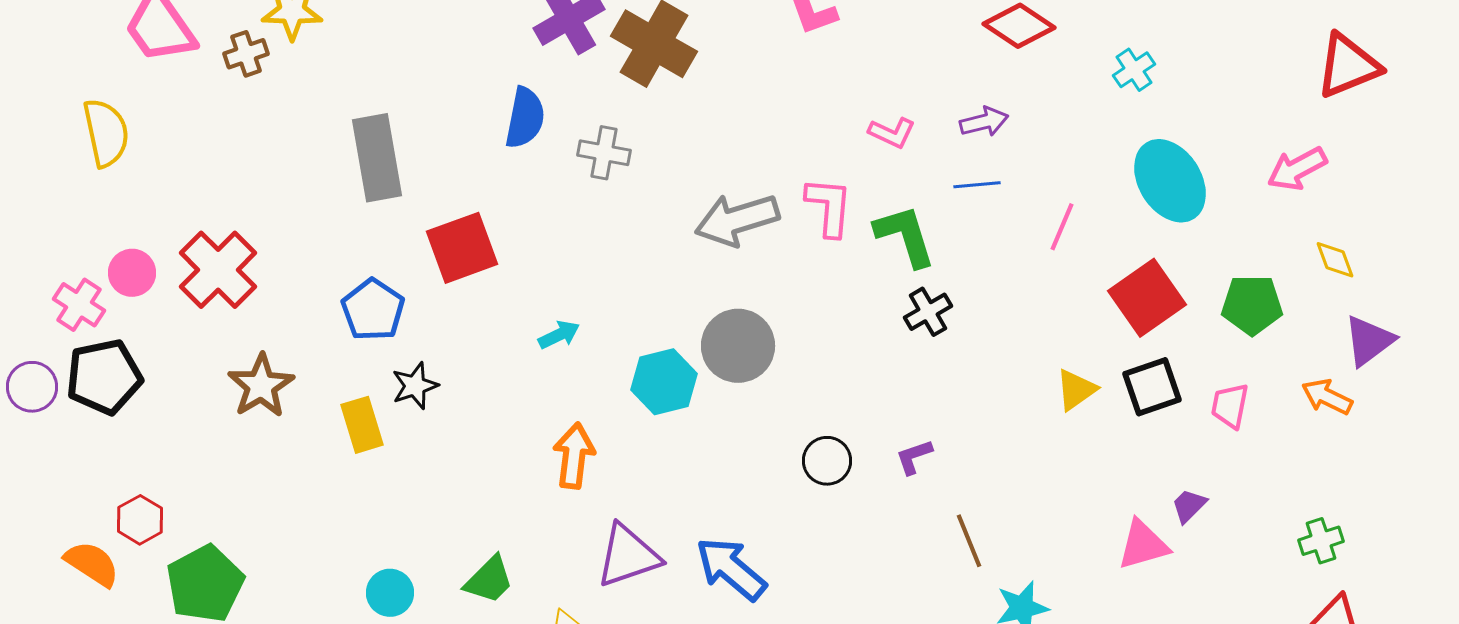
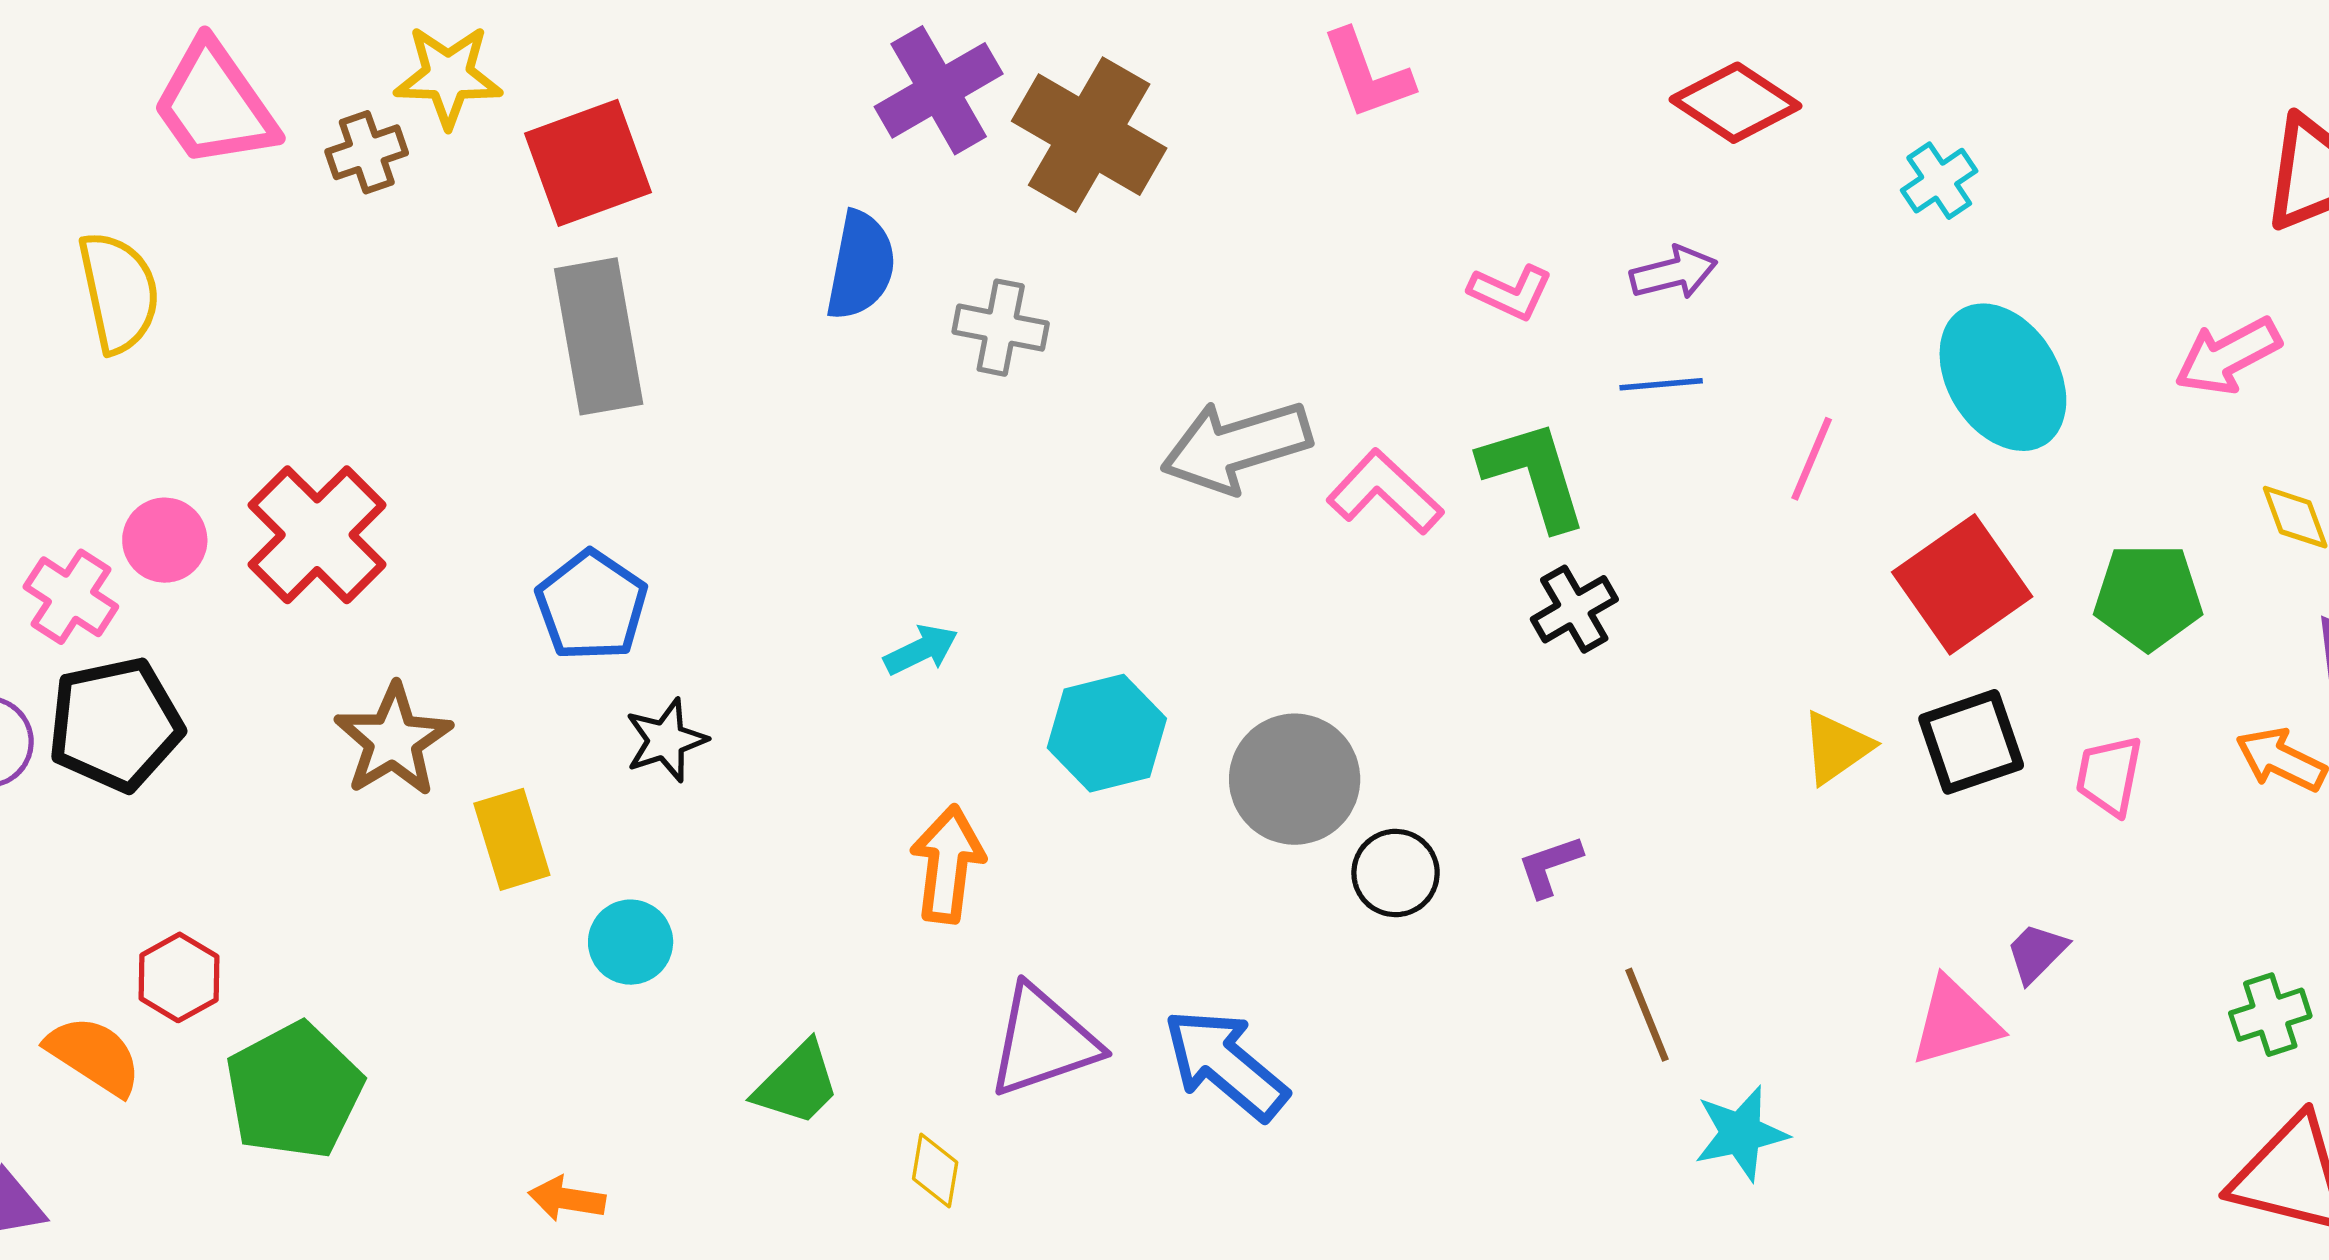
pink L-shape: (829, 207) -> (1385, 492), moved, turned -52
red square: (462, 248) -> (588, 163), moved
gray circle: (738, 346) -> (1295, 779), moved
yellow rectangle: (362, 425) -> (512, 839), moved
cyan circle: (390, 593) -> (631, 942), moved

